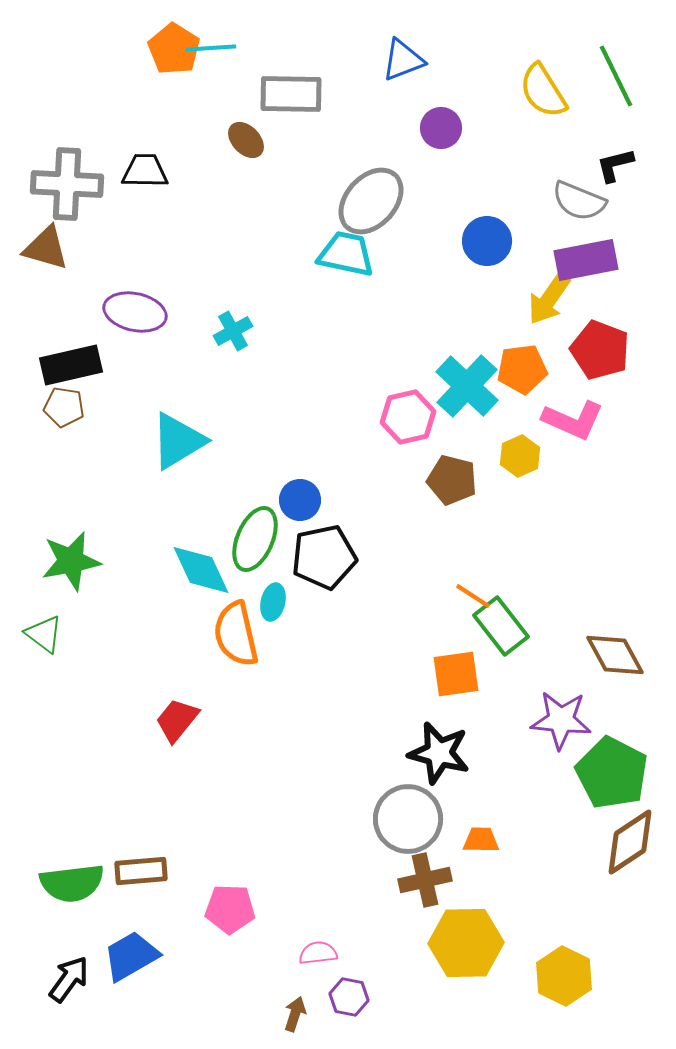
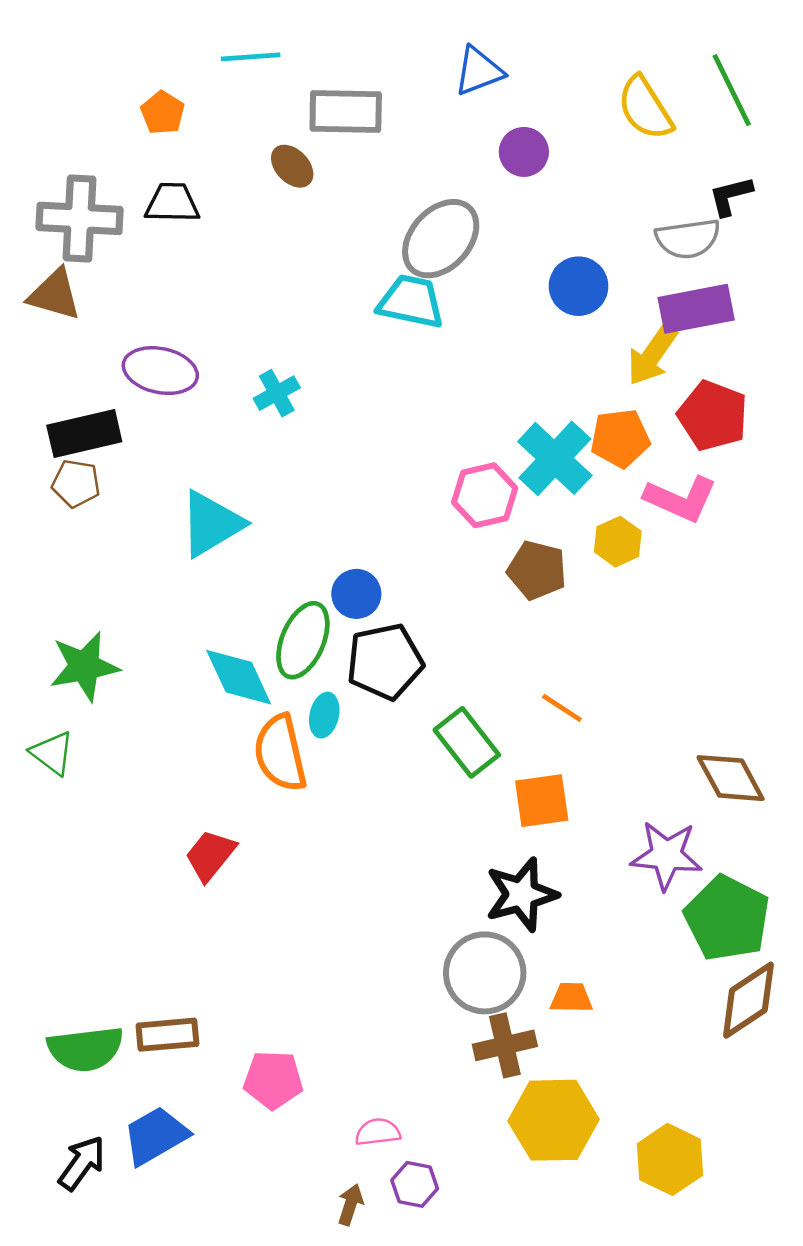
orange pentagon: (174, 49) -> (163, 113), moved, size x0.7
gray semicircle: (579, 201) -> (688, 239), turned -30
green rectangle: (501, 626) -> (467, 742), moved
black star: (439, 753) -> (521, 894), turned -30

